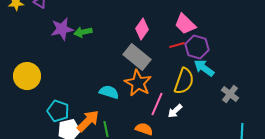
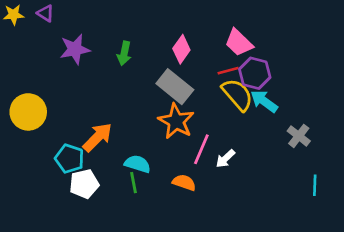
green arrow: (83, 32) -> (124, 53), moved, turned -66
yellow semicircle: (184, 81) -> (237, 95), moved, turned -60
cyan semicircle: (109, 92) -> (137, 164), moved
orange arrow: (88, 121) -> (98, 137), moved

